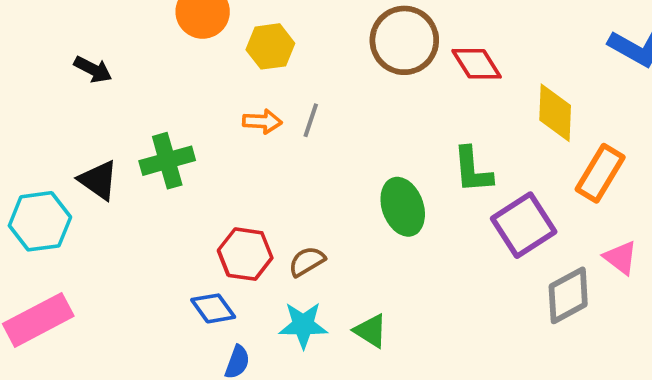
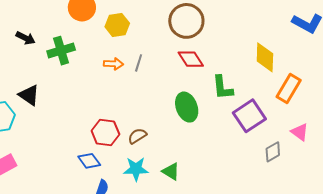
red diamond: (477, 64) -> (191, 59), moved
green cross: (167, 161) -> (61, 51), moved
gray diamond: (568, 295) -> (273, 152), size x0.7

